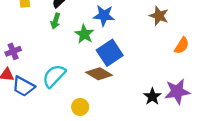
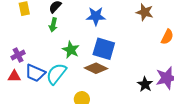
green star: (84, 34) -> (71, 50), moved
blue square: (110, 53) -> (104, 49), turned -35
blue trapezoid: (23, 86) -> (35, 73), moved

